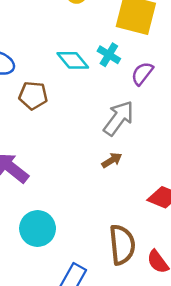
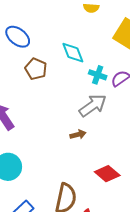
cyan cross: (109, 55) -> (98, 75), moved, turned -30

